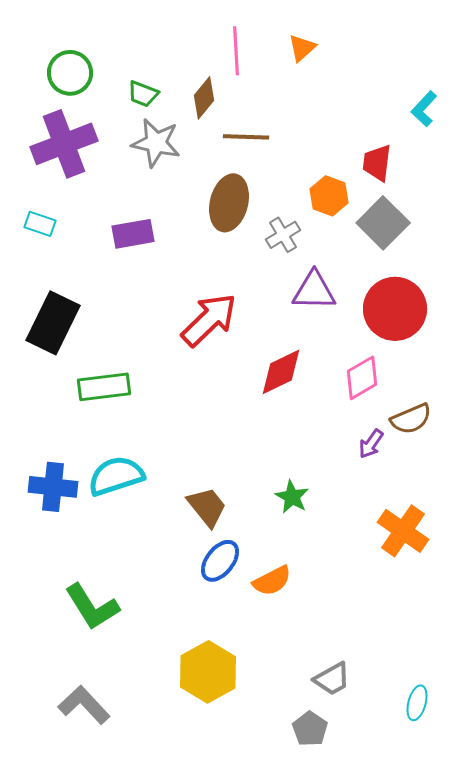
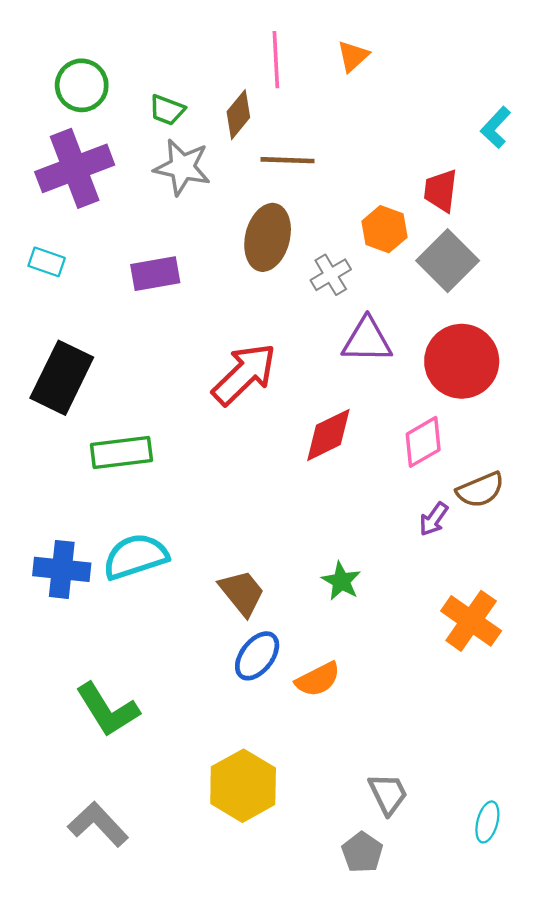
gray trapezoid: (332, 679) -> (388, 794), turned -87

